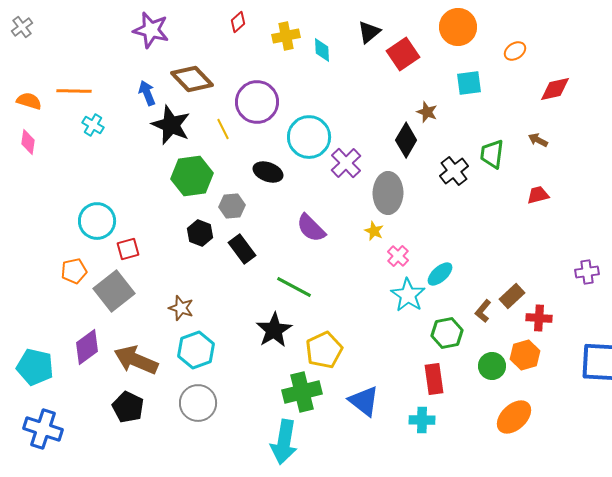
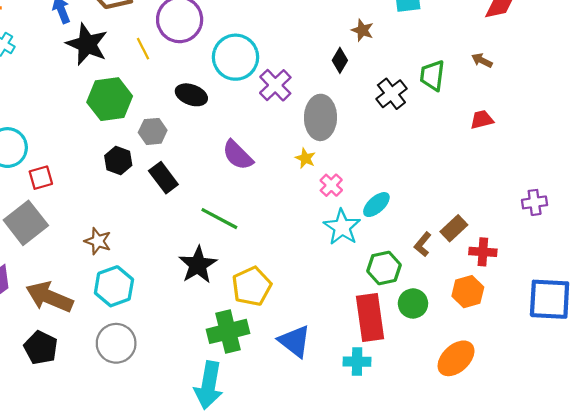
black diamond: (406, 140) -> (340, 60), size x0.7
green circle: (492, 366) -> (413, 303), moved
red rectangle: (434, 379) -> (370, 317), size x1.4

